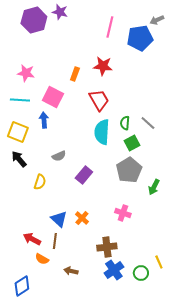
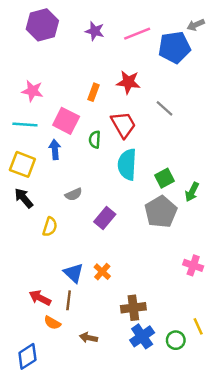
purple star: (60, 12) -> (95, 31), moved
pink line: (110, 27) -> (137, 34), turned 55
green semicircle: (125, 123) -> (95, 140), moved
gray line: (148, 123) -> (165, 108), moved
green arrow: (154, 187) -> (192, 192), moved
pink cross: (123, 213) -> (193, 265), moved

